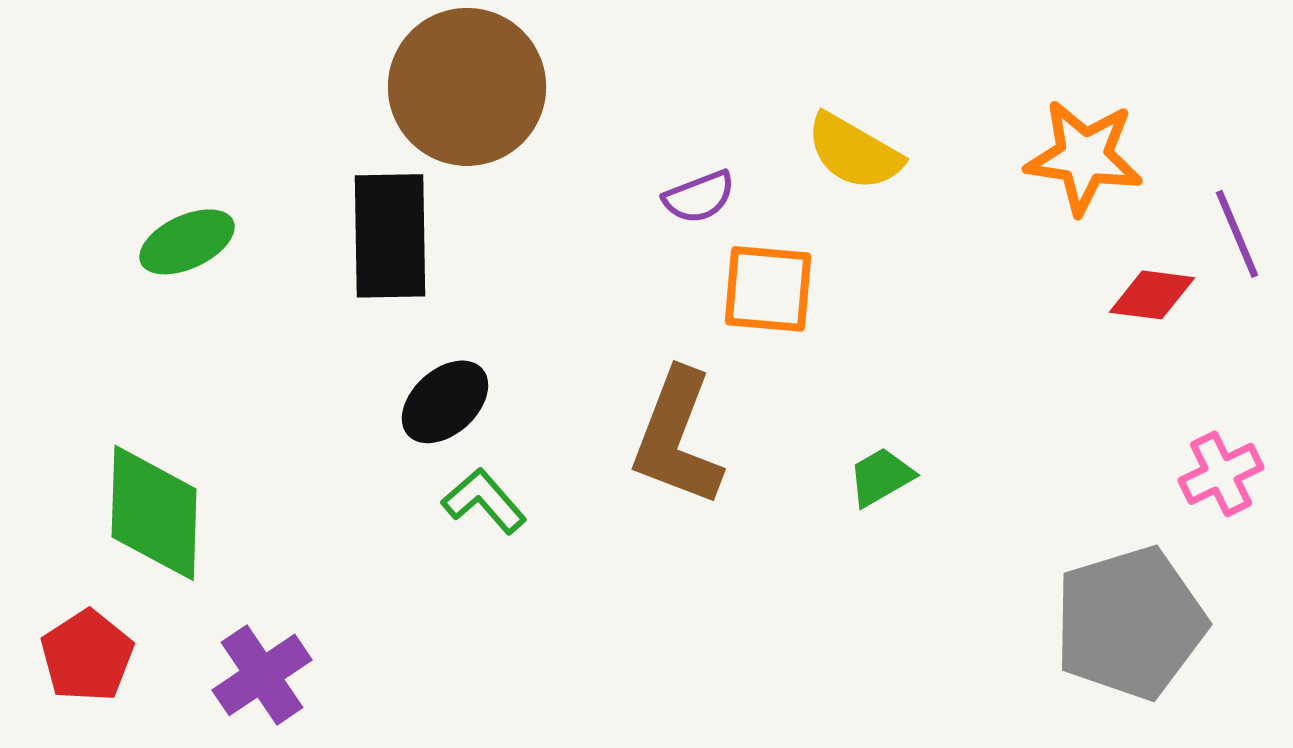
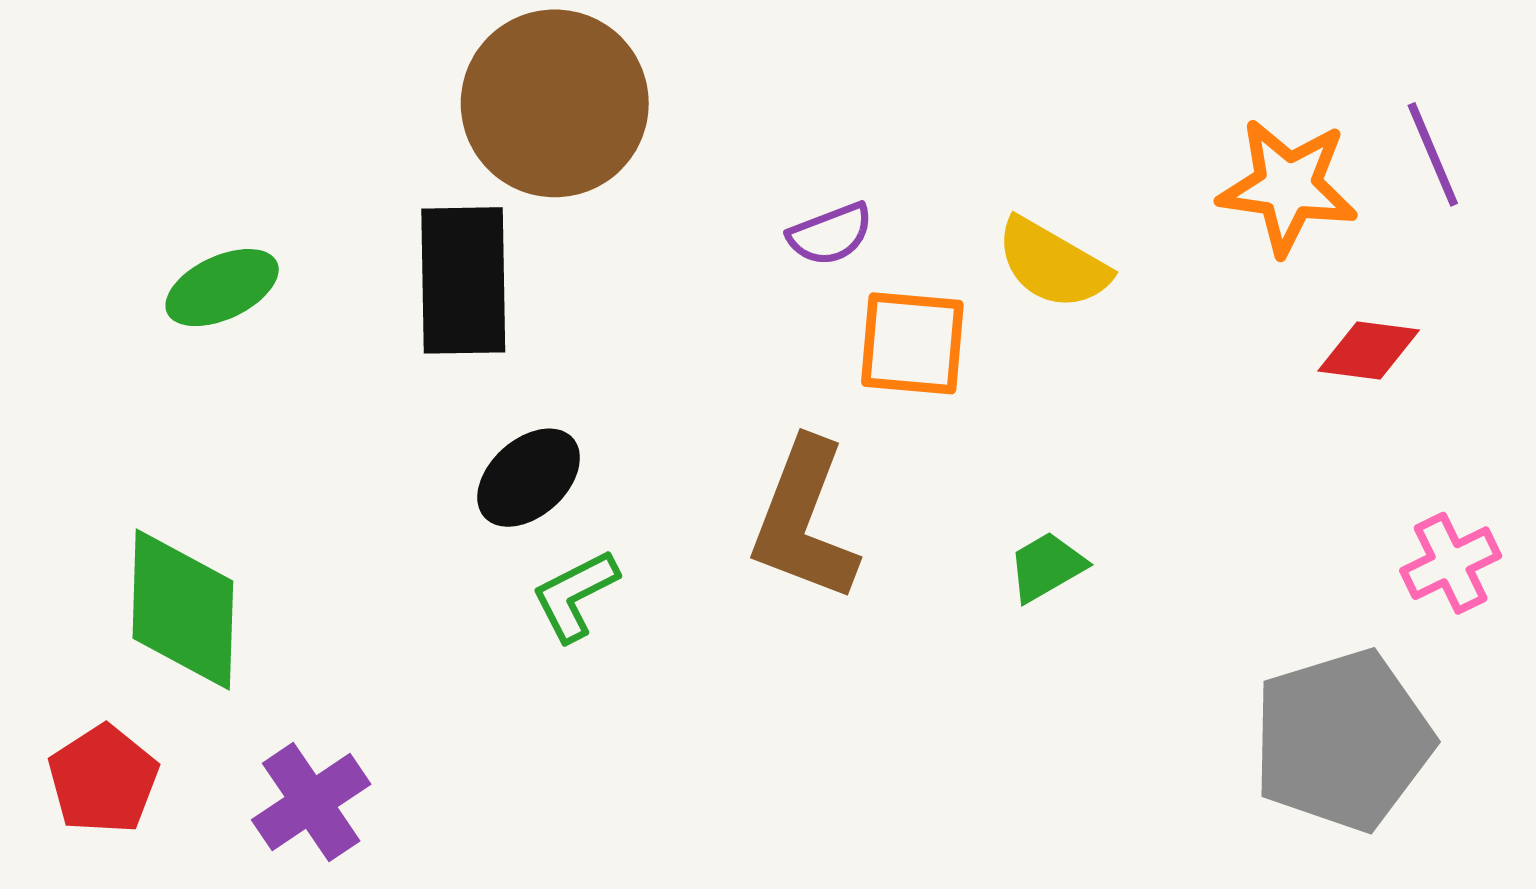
yellow semicircle: (854, 152) -> (1053, 264), moved
purple line: (1237, 234) -> (1433, 154), moved
green L-shape: (484, 501) -> (575, 595), turned -76

